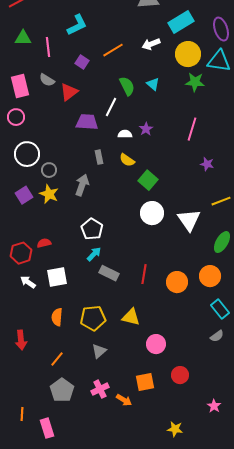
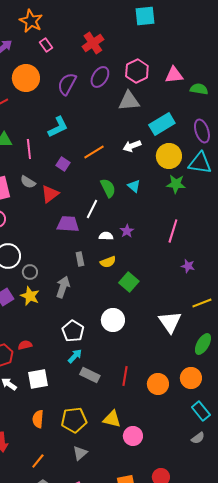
yellow semicircle: (127, 160) -> (108, 262), turned -56
white circle: (152, 213) -> (113, 320), moved
pink circle: (156, 344) -> (133, 436), moved

